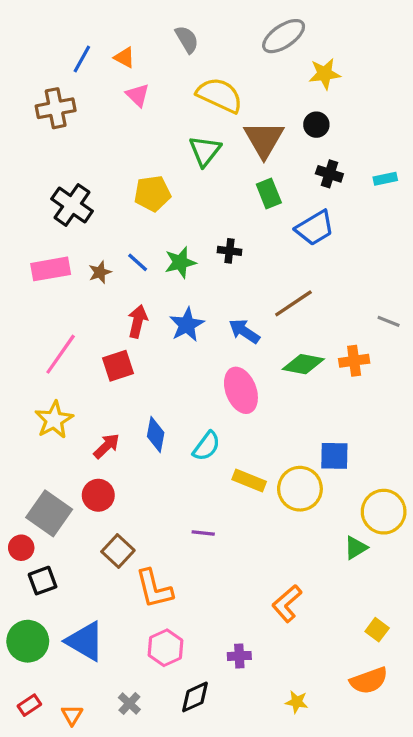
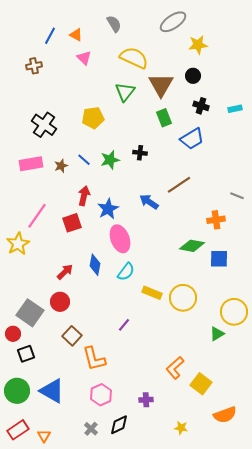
brown cross: (56, 108) -> (34, 66), size x0.7
blue star: (187, 325) -> (108, 209), moved
green diamond: (303, 364) -> (192, 246), moved
pink ellipse: (241, 390) -> (120, 239), moved
yellow star: (54, 420) -> (18, 244), moved
blue square: (334, 456) -> (219, 259), moved
purple line: (203, 533) -> (124, 325), turned -56
yellow square: (377, 630) -> (201, 384), moved, size x1.5
gray cross: (129, 704) -> (91, 429), moved
red rectangle: (29, 705) -> (18, 430), size x1.5

